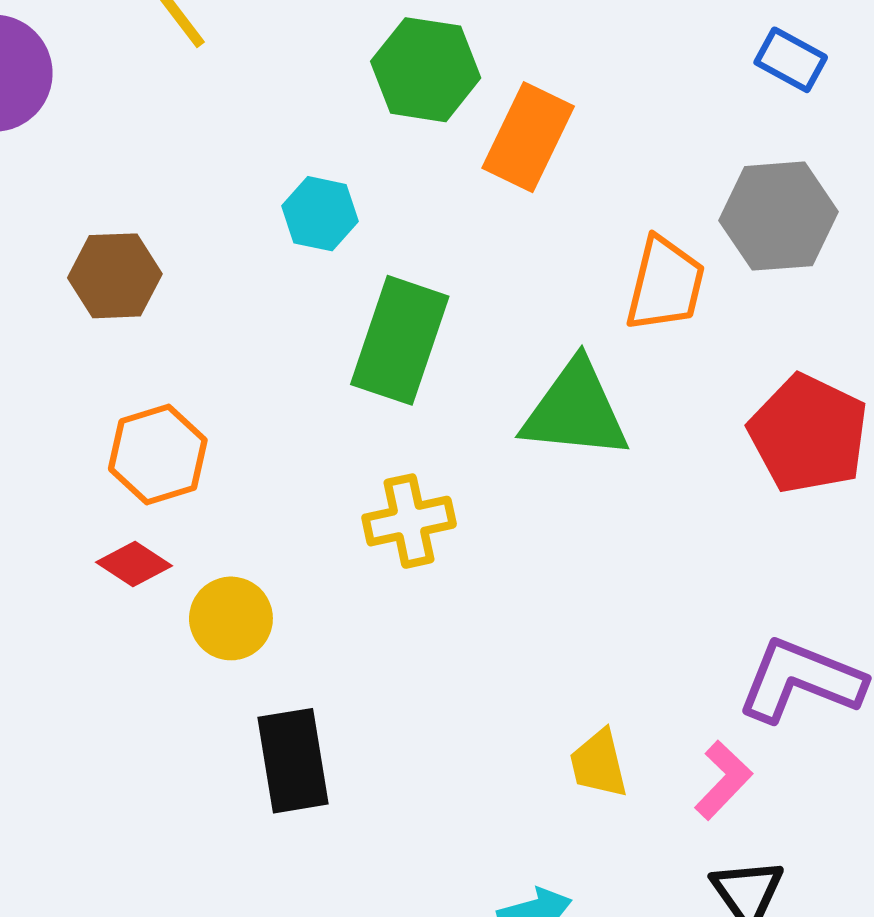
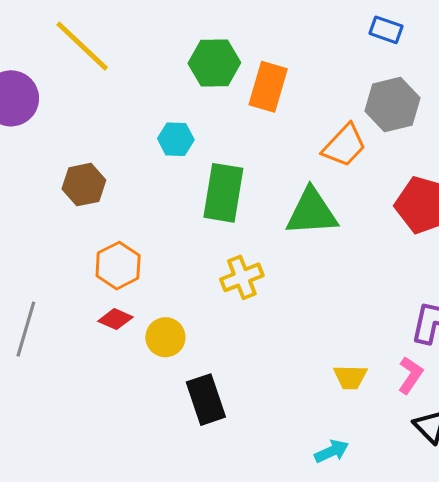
orange trapezoid: (665, 284) -> (344, 146), turned 39
yellow trapezoid: (599, 764) -> (350, 377), turned -66

